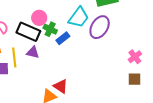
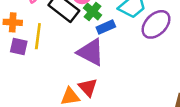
purple triangle: (33, 52) -> (91, 52), moved, size x1.6

